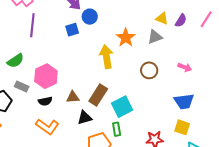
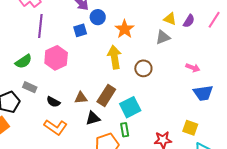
orange star: (126, 38) -> (125, 29), moved
brown circle: (149, 70) -> (143, 68), moved
pink hexagon: (46, 76) -> (56, 58), moved
black semicircle: (45, 101) -> (53, 102), turned 40
blue trapezoid: (184, 101) -> (203, 93), moved

